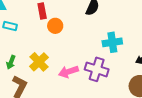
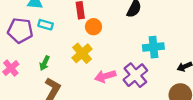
yellow cross: (39, 62) -> (82, 53), moved
purple cross: (97, 69) -> (135, 75), turned 30

